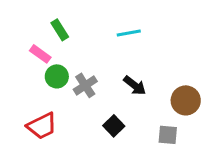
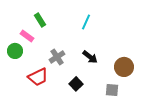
cyan line: (129, 33) -> (86, 22), turned -56
green circle: (57, 76) -> (15, 51), moved
red trapezoid: (42, 126) -> (38, 77), moved

